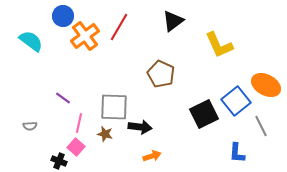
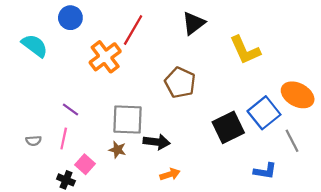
orange cross: (85, 36) -> (105, 57), moved
pink line: (79, 123) -> (64, 139), moved
blue L-shape: (237, 153) -> (265, 171), turned -85

